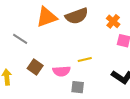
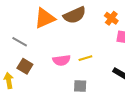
brown square: (35, 67) -> (25, 66), moved
pink semicircle: (61, 71) -> (62, 60), moved

